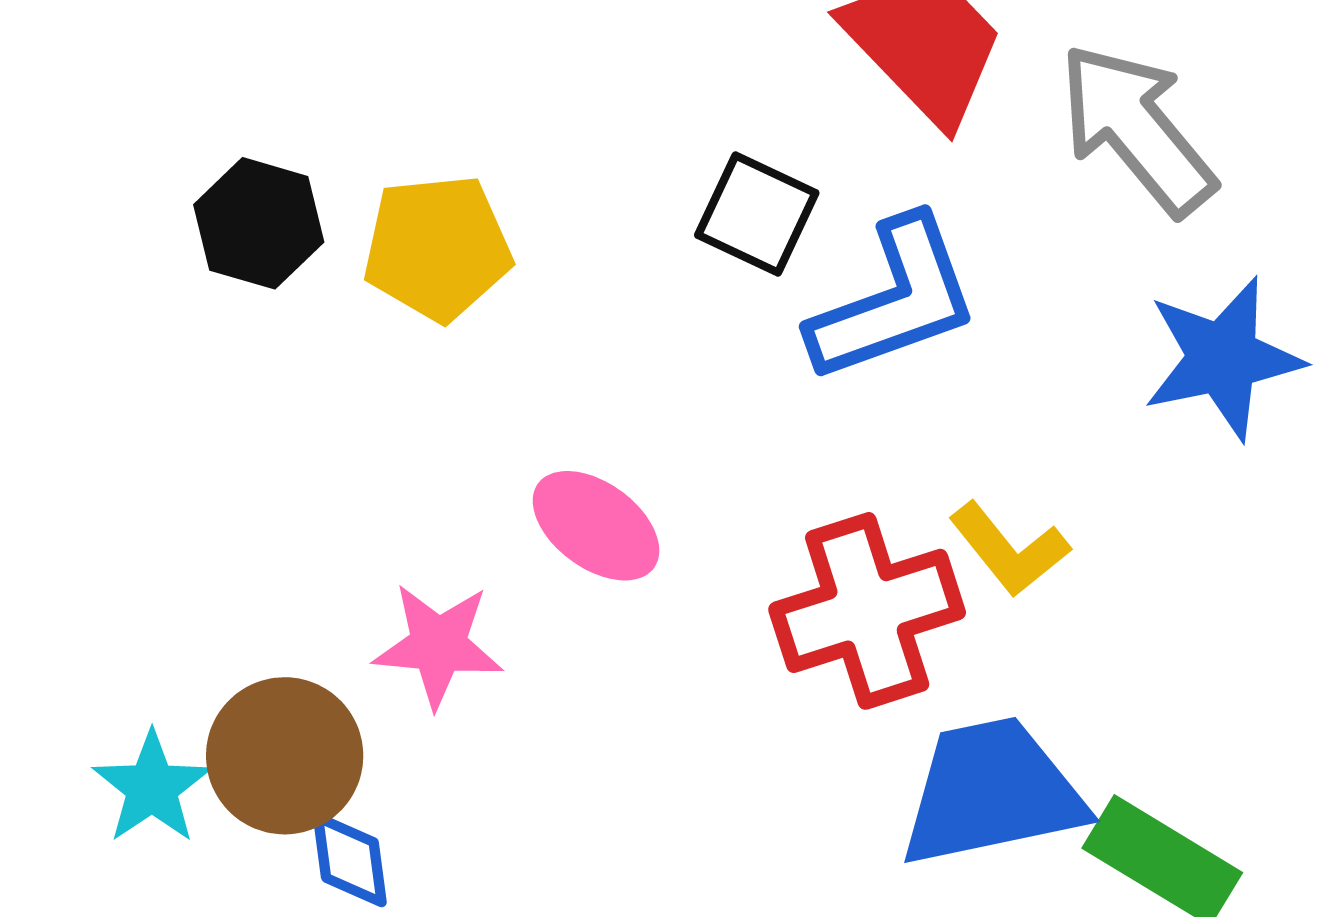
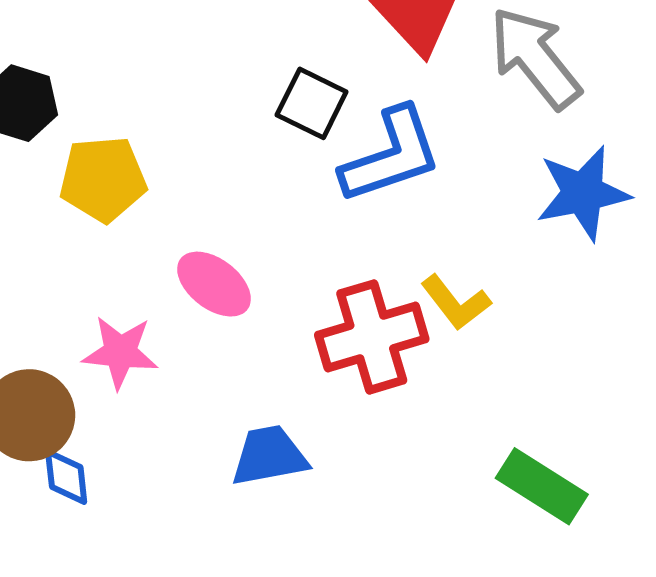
yellow pentagon: (437, 248) -> (103, 179), moved
blue trapezoid: (992, 792) -> (269, 456), moved, size x0.7

